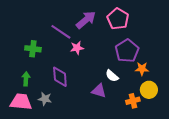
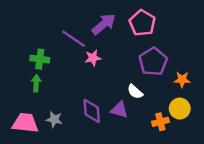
orange star: (142, 69) -> (182, 80), moved
purple diamond: (60, 77) -> (92, 111), moved
green arrow: (26, 79) -> (36, 83), moved

